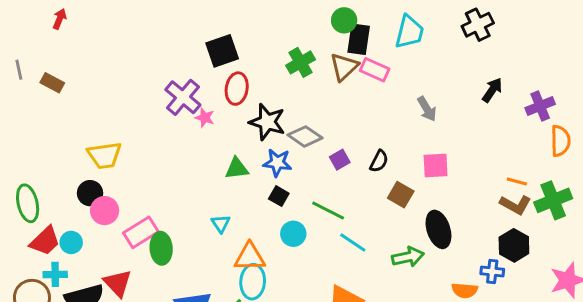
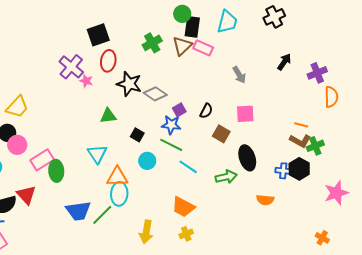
yellow trapezoid: (105, 155) -> (17, 107), turned -40
blue star: (277, 163) -> (171, 125), moved
green cross: (553, 200) -> (315, 146), moved, size x0.7
cyan triangle: (221, 224) -> (97, 154), size x1.5
blue cross: (492, 272) -> (283, 171), moved

